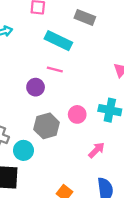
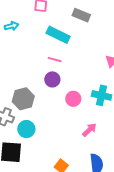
purple circle: (36, 87) -> (52, 79), moved
gray hexagon: (47, 126) -> (23, 99), moved

